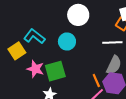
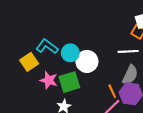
white circle: (78, 15) -> (87, 61), moved
cyan circle: (67, 42) -> (70, 53), moved

